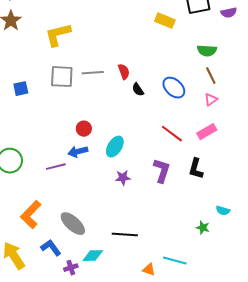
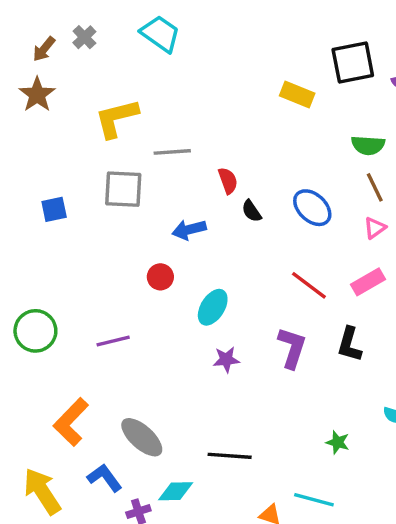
gray line: (93, 73) -> (172, 152), moved
blue arrow: (78, 152) -> (189, 230), moved
green star: (203, 228) -> (338, 442), moved

